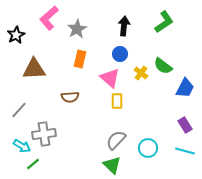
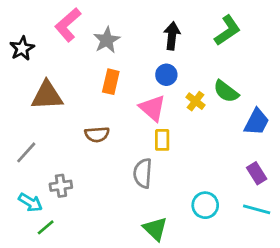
gray cross: (44, 134) -> (61, 186), size x0.7
gray semicircle: (116, 140) -> (143, 173), moved, turned -40

